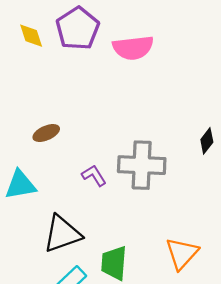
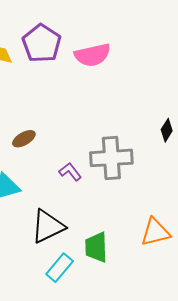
orange triangle: (182, 254) -> (155, 232), turned 40

